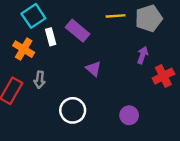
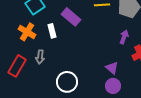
white rectangle: (51, 37) -> (52, 31), moved
purple triangle: (94, 69) -> (112, 68), moved

